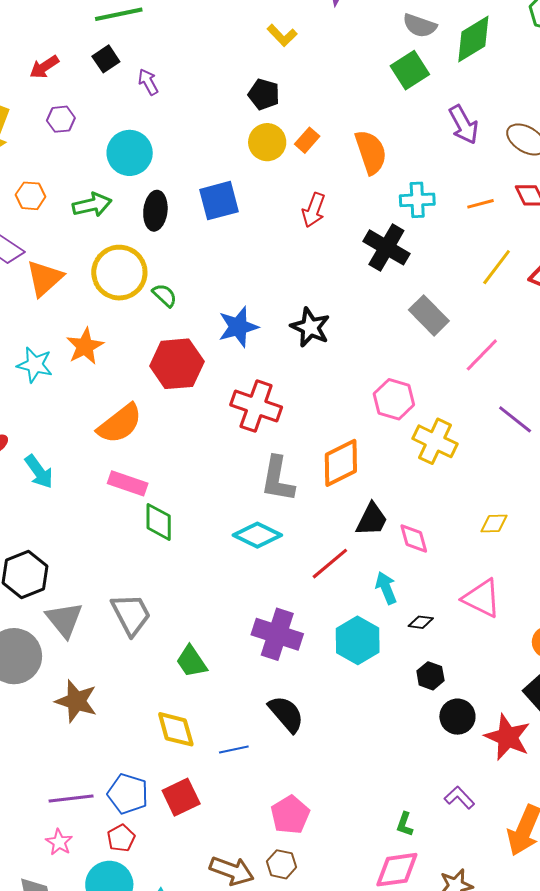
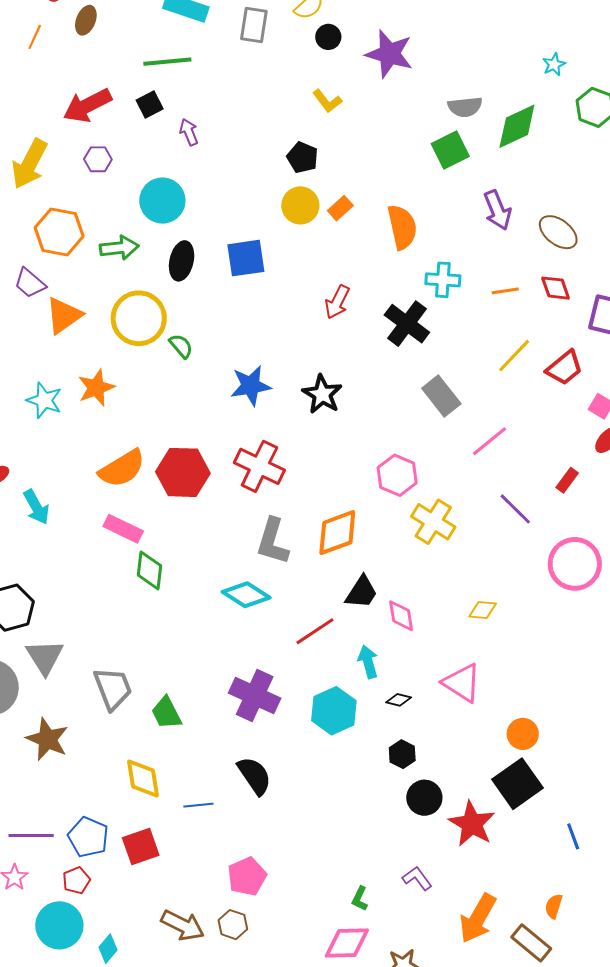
gray semicircle: (420, 26) -> (465, 107), turned -32
red arrow: (44, 67) -> (87, 105), size x1.6
orange hexagon: (31, 196) -> (59, 232), size x1.6
red arrow: (314, 210) -> (337, 302), moved
red hexagon: (177, 364) -> (183, 472), moved
gray trapezoid: (131, 614) -> (113, 688), moved

